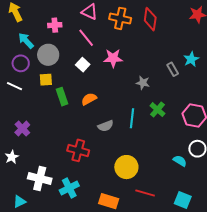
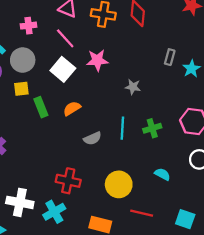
cyan star: (191, 59) -> (191, 69), moved
white square: (83, 65) -> (63, 69), size x1.5
gray rectangle: (173, 69) -> (170, 57), moved, turned 48
green cross: (157, 110) -> (152, 128), moved, turned 35
red cross: (78, 150) -> (68, 181), moved
cyan semicircle: (180, 161) -> (162, 174), moved

